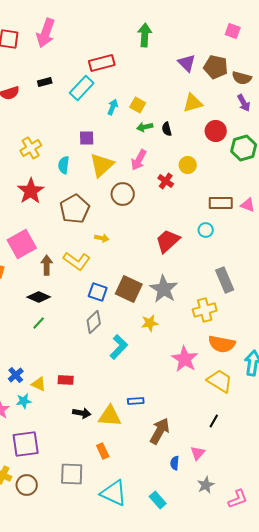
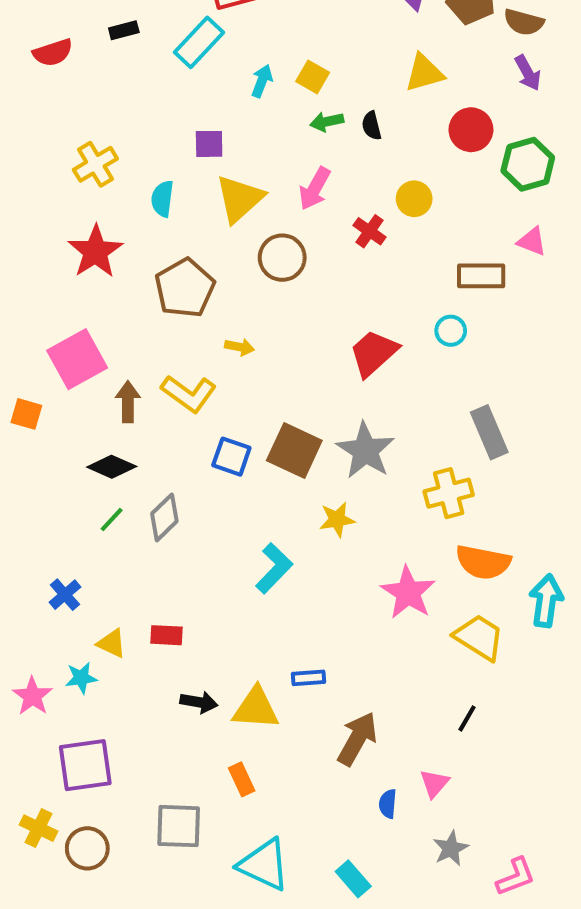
pink triangle: (248, 205) -> (532, 241), moved
gray diamond: (94, 322) -> (164, 517), moved
blue cross: (16, 375) -> (65, 595), moved

